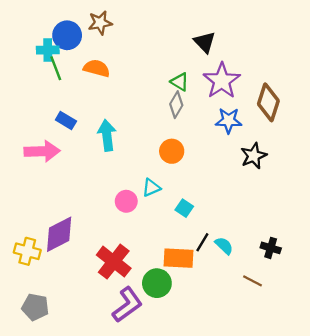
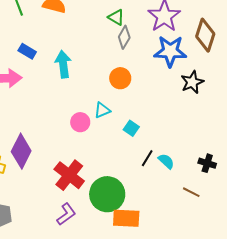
green triangle: (180, 82) -> (116, 17), moved
blue star: (229, 121) -> (170, 51), size x1.4
purple diamond: (59, 234) -> (21, 151), turned -36
orange rectangle: (179, 258) -> (126, 218), moved
green circle: (157, 283) -> (107, 194), size x1.4
purple L-shape: (127, 305) -> (66, 214), moved, size x0.7

